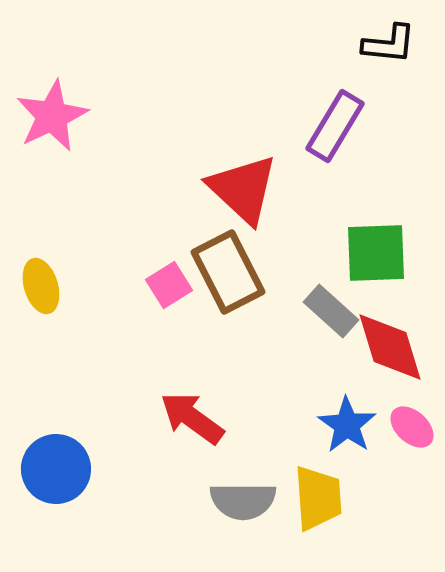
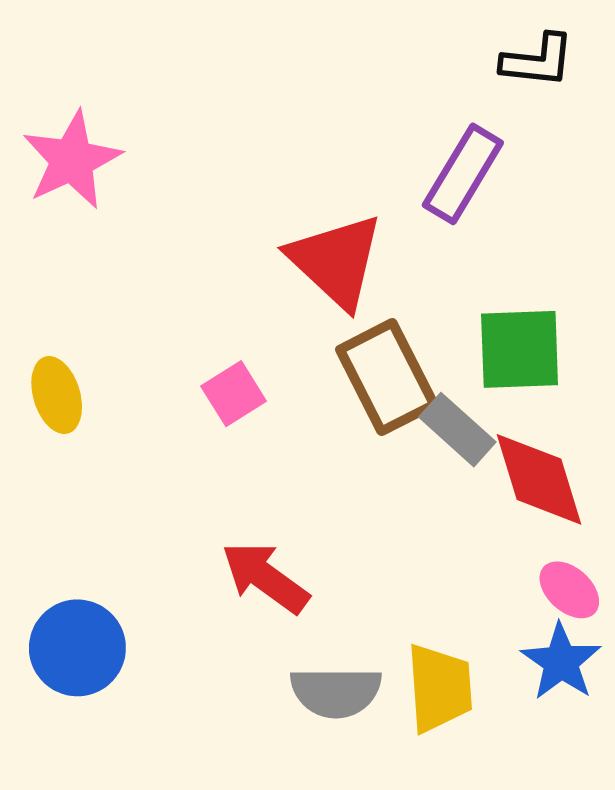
brown rectangle: (228, 272) -> (387, 377), moved
blue star: (347, 425) -> (561, 662), moved

